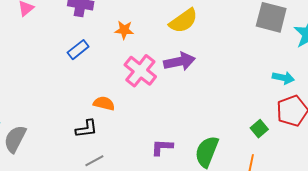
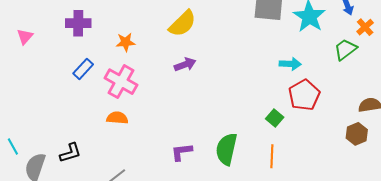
purple arrow: (179, 62) -> (185, 65), size x0.7
pink cross: (140, 71) -> (121, 82), moved
black L-shape: (86, 129) -> (70, 153), moved

